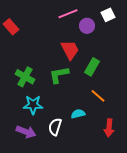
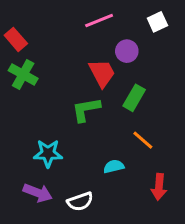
purple circle: (87, 26) -> (127, 51), moved
green cross: (25, 77) -> (23, 74), moved
white semicircle: (55, 127) -> (80, 202), moved, turned -126

